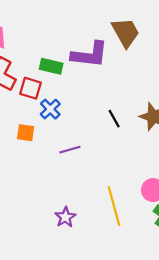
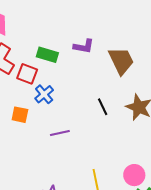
brown trapezoid: (126, 32) -> (121, 61), moved
purple L-shape: (90, 55) -> (84, 46), size x0.6

